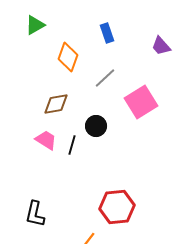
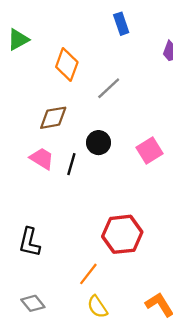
green triangle: (35, 25) -> (18, 40), moved
blue rectangle: (107, 33) -> (121, 24), moved
pink square: (141, 102) -> (149, 151), moved, size x0.7

